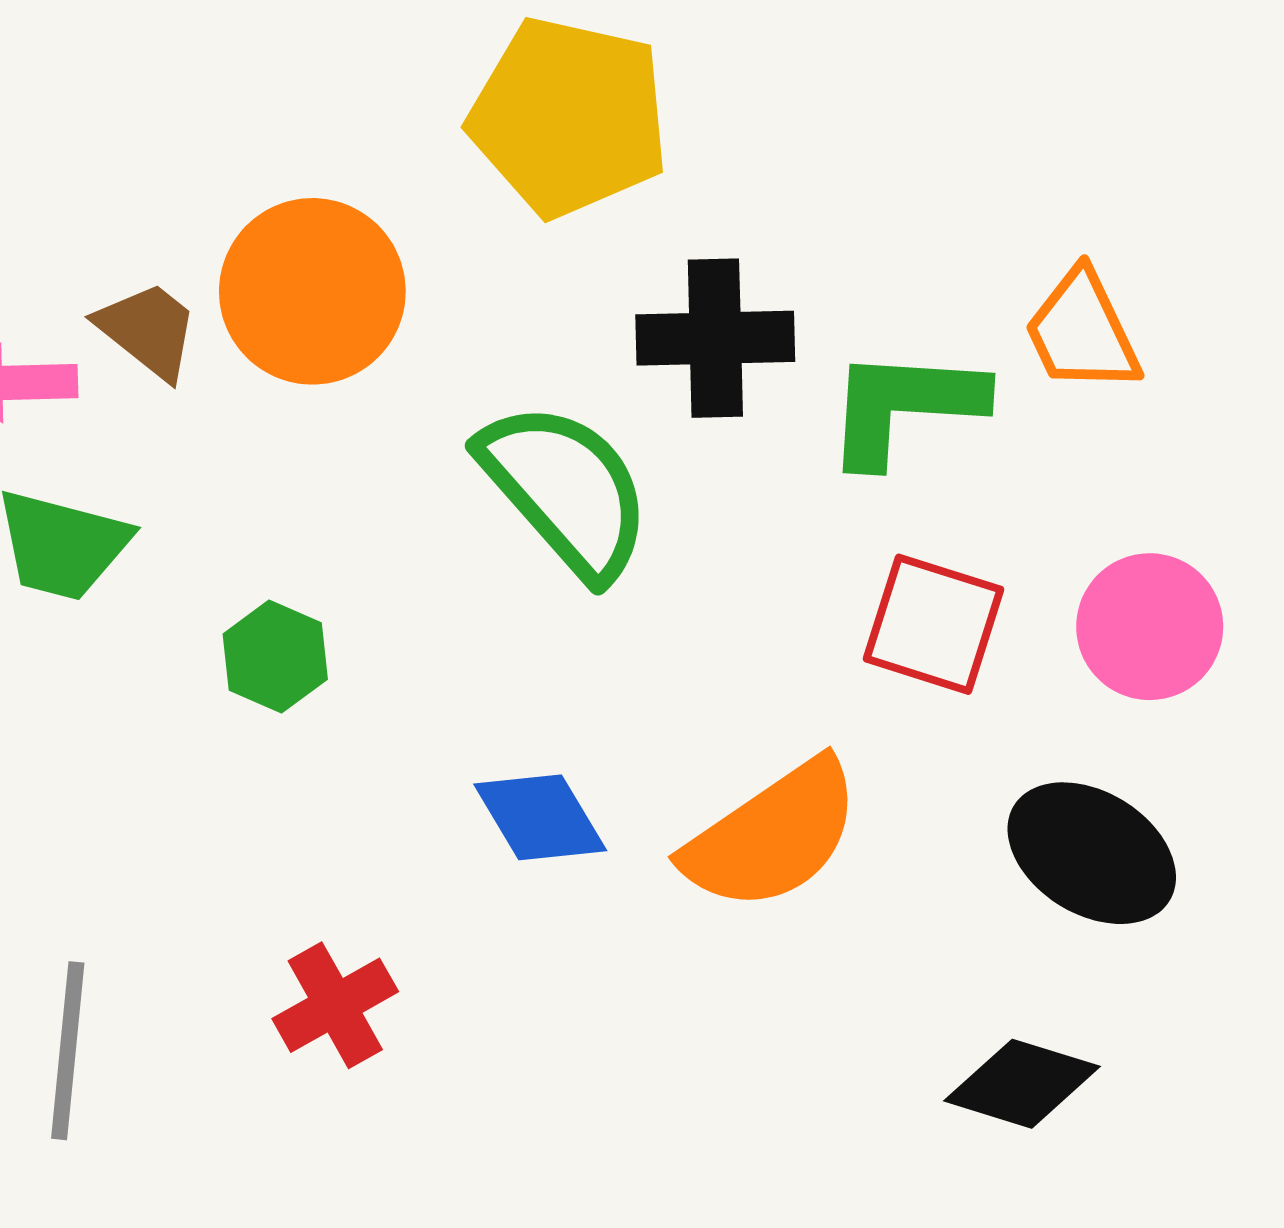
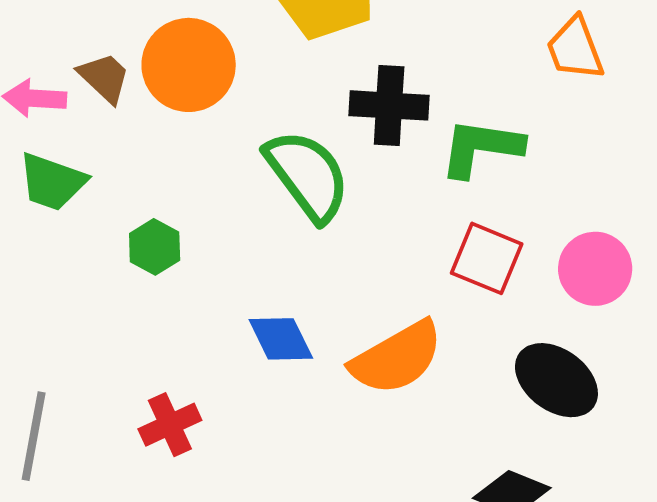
orange trapezoid: (1082, 332) -> (575, 49), moved

